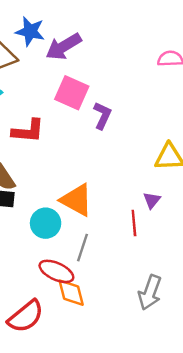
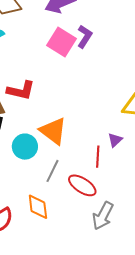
purple L-shape: (102, 116) -> (85, 36), moved
red L-shape: (28, 131) -> (21, 90), moved
red ellipse: (56, 271) -> (82, 185), moved

